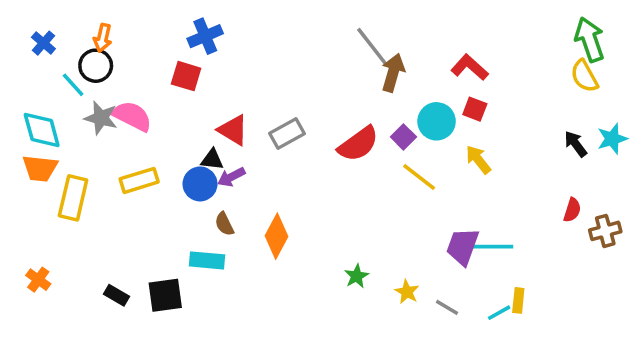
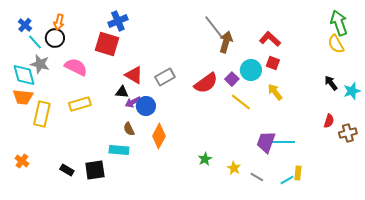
red square: (186, 76) -> (107, 44), size x1.4
cyan line: (73, 85) -> (35, 42), moved
gray star: (101, 118) -> (40, 64), moved
cyan star: (612, 139) -> (352, 91), moved
blue circle: (200, 184) -> (146, 106), moved

